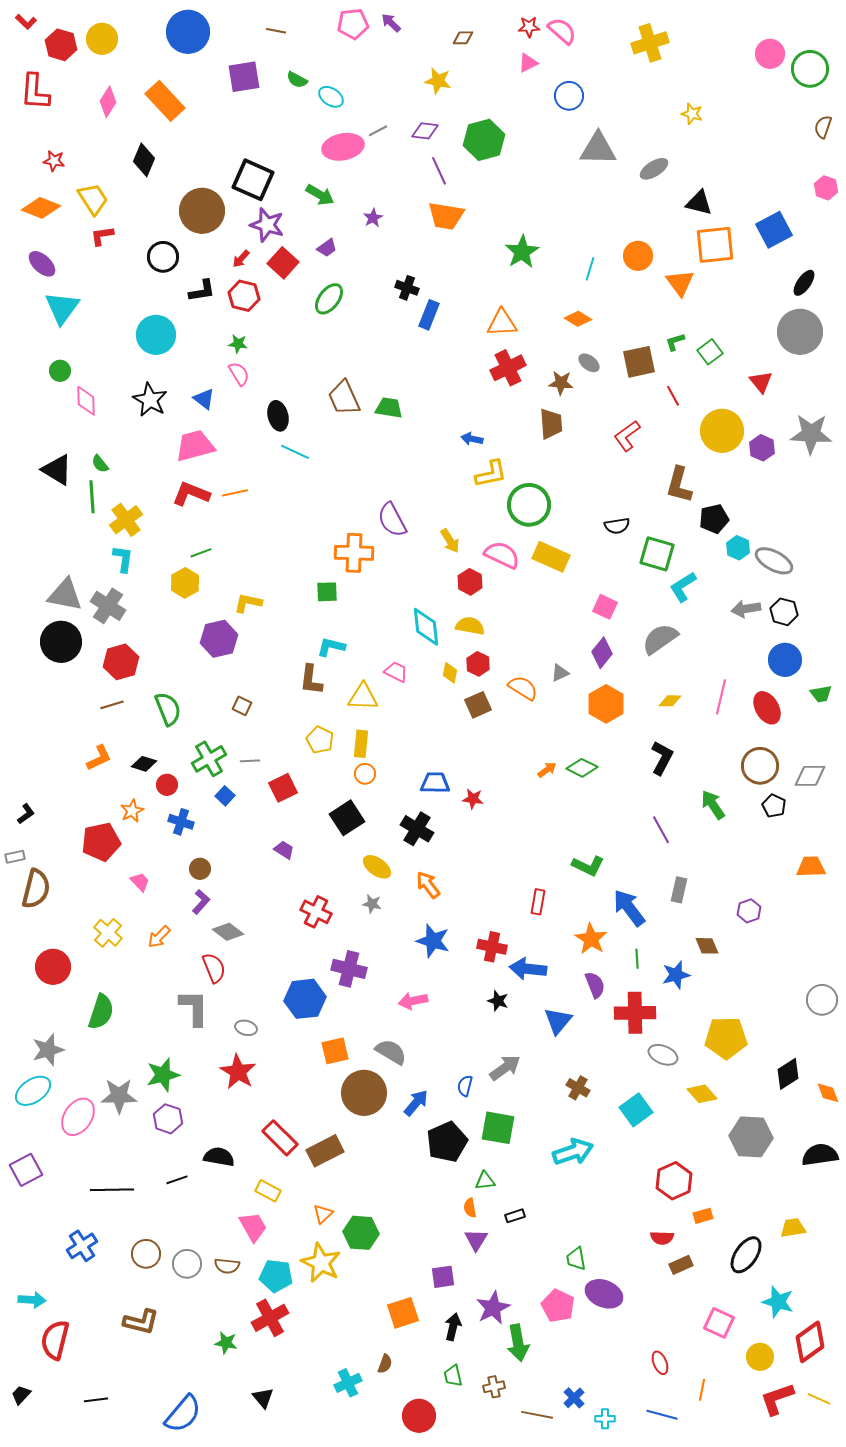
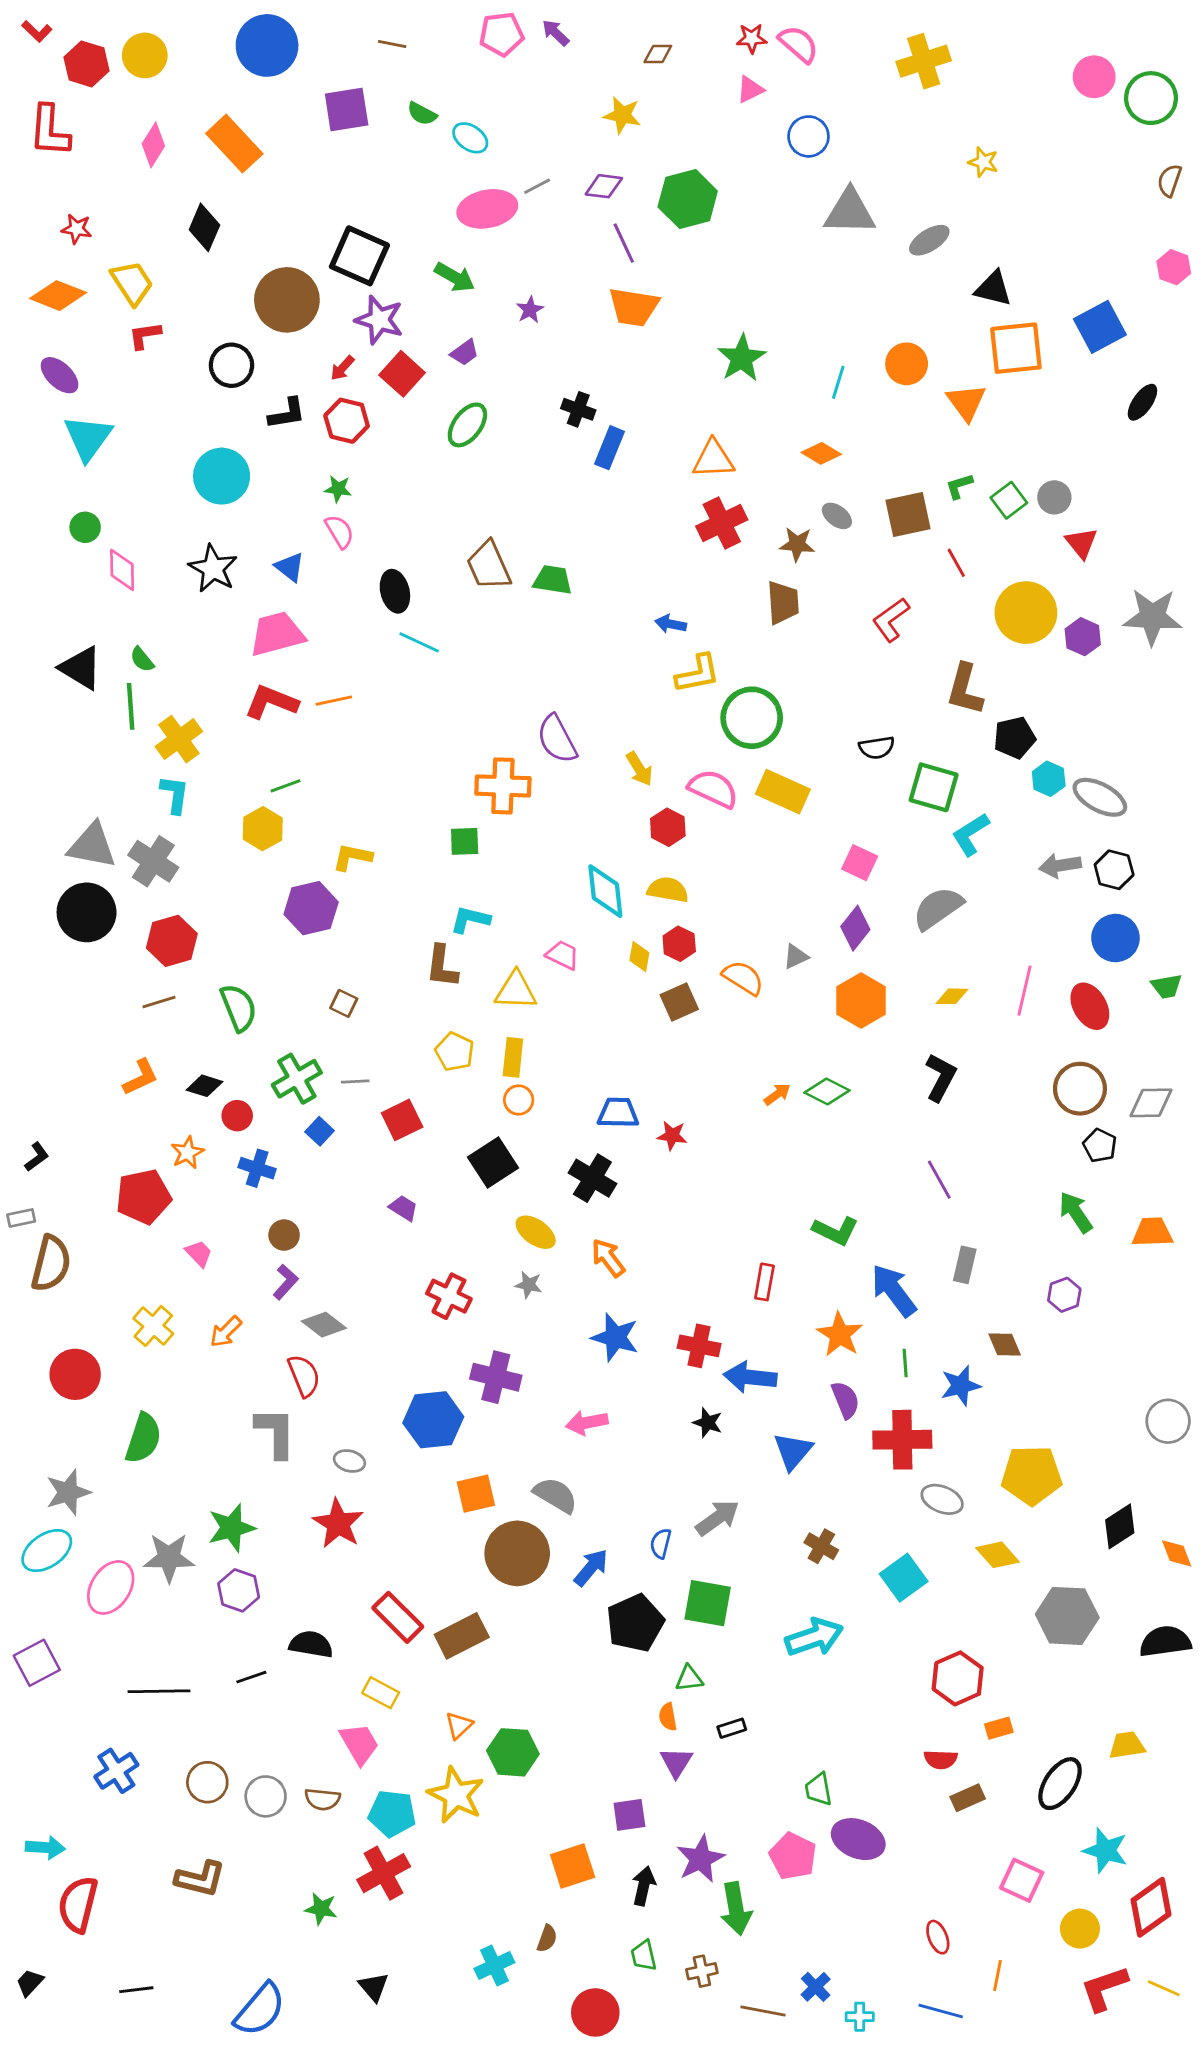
gray circle: (800, 332) -> (1054, 497), moved, size x0.5
green arrow: (713, 805) -> (1076, 1212), moved

